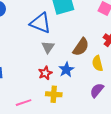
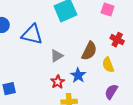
blue triangle: (40, 23) -> (32, 35), moved
gray triangle: (48, 47) -> (57, 56), turned 32

